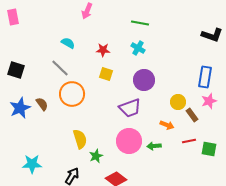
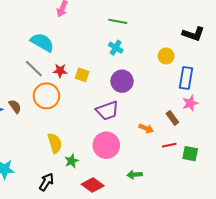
cyan semicircle: (68, 43) -> (42, 42), size x1.6
red star: (103, 50) -> (60, 71), moved
yellow circle: (178, 102) -> (166, 56), moved
green arrow: (154, 146) -> (135, 175), moved

